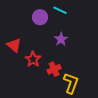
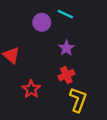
red star: (33, 59) -> (31, 89), moved
red cross: (54, 69) -> (66, 75), moved

